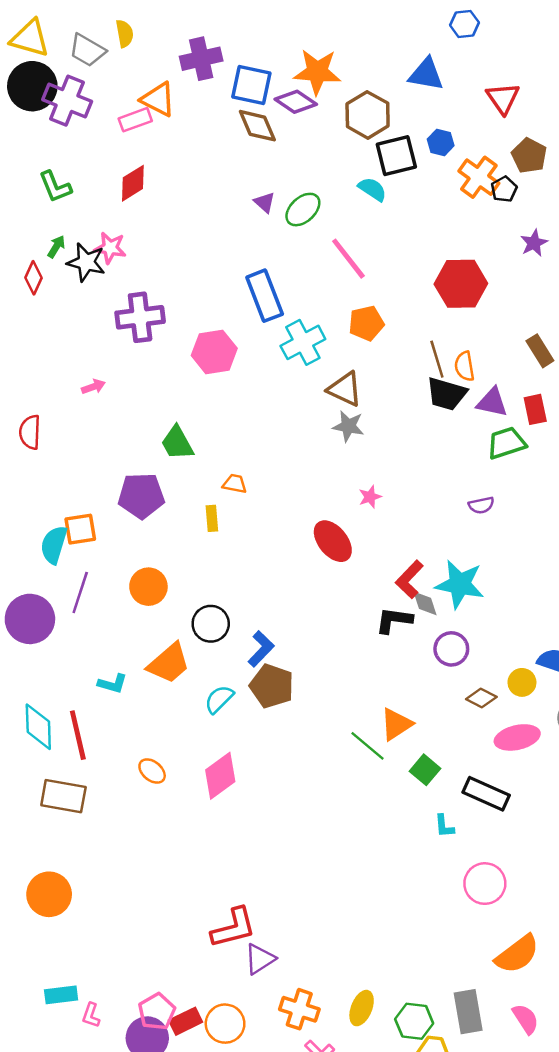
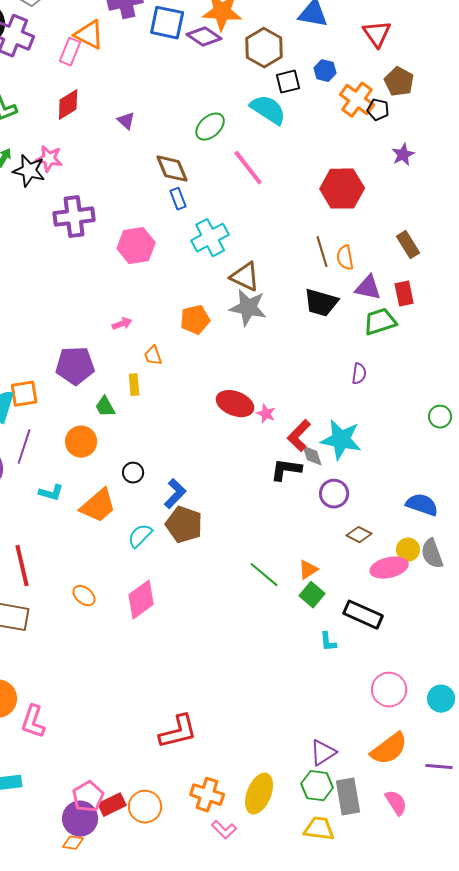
pink rectangle: (135, 120) -> (70, 52), turned -48
brown diamond: (257, 126) -> (172, 169), moved
black square: (396, 156) -> (288, 82), size x0.7
cyan semicircle: (372, 189) -> (268, 110), size x1.5
black pentagon: (504, 189) -> (378, 110), turned -30
purple triangle: (265, 202) -> (126, 121), moved
blue rectangle: (265, 296) -> (178, 199), size x0.5
orange pentagon: (366, 323) -> (195, 320), moved
pink arrow: (93, 387) -> (122, 324), moved
black trapezoid: (447, 394) -> (321, 303), moved
gray star: (348, 426) -> (248, 308), size x1.4
green trapezoid: (177, 443) -> (105, 407), moved, size x0.7
orange trapezoid: (235, 484) -> (153, 356), turned -120
pink star: (370, 497) -> (266, 414), moved, turned -30
purple semicircle: (481, 505) -> (359, 374), turned -70
red ellipse: (333, 541) -> (235, 404), turned -30
black circle: (211, 624) -> (133, 473), size x0.7
yellow circle: (522, 682) -> (408, 550), moved
cyan L-shape: (113, 684) -> (51, 493), moved
orange triangle: (396, 724) -> (308, 570), moved, size x0.7
pink circle: (485, 884) -> (389, 690), moved
red L-shape: (233, 928) -> (178, 732), moved
purple triangle: (260, 959) -> (323, 753), moved
yellow ellipse: (362, 1008) -> (259, 794), size x1.4
pink L-shape: (91, 1015) -> (33, 722), moved, size x1.6
green hexagon: (414, 1021) -> (317, 786), moved

